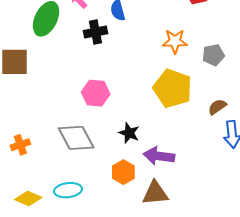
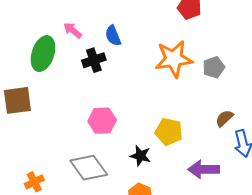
orange star: (175, 41) -> (174, 59), size x1.5
yellow pentagon: (173, 88) -> (169, 132), moved, size x0.7
purple arrow: (159, 156) -> (204, 169), moved

